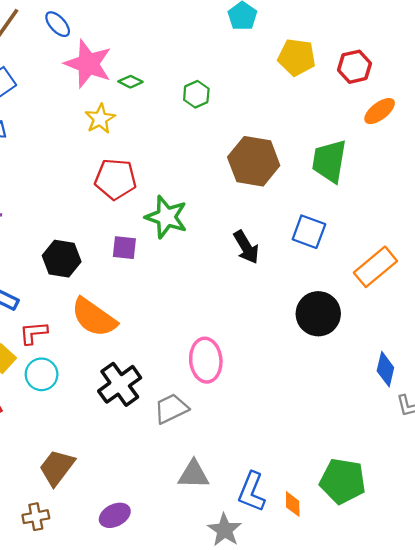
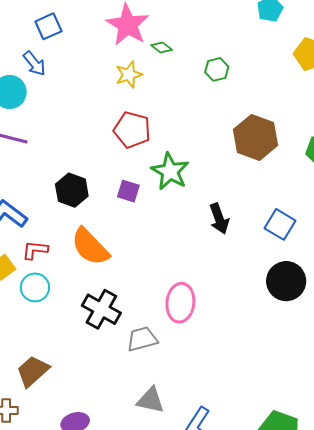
blue square: (309, 232) -> (280, 224), moved
black arrow: (246, 247) -> (219, 219), moved
black cross: (120, 384) -> (101, 309), turned -36

